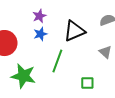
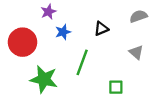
purple star: (39, 16) -> (48, 12), moved
black triangle: (74, 31) -> (101, 29), size x0.6

